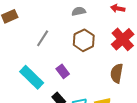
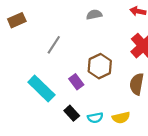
brown hexagon: (84, 40) -> (100, 66), moved

